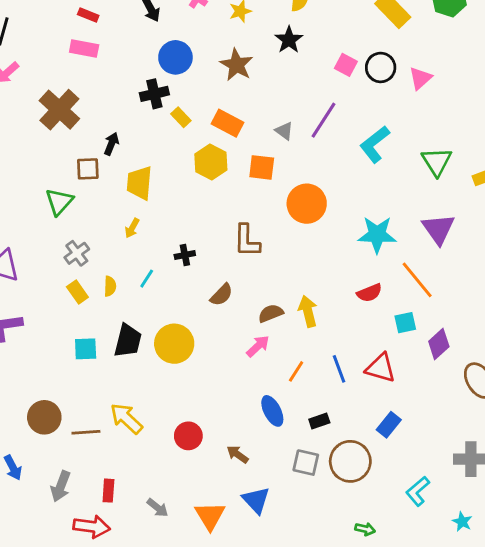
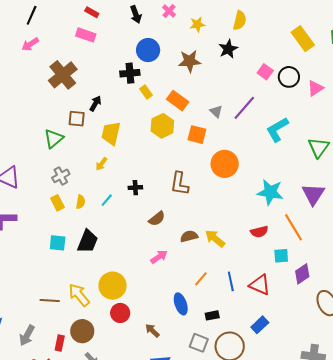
brown star: (237, 65) -> (190, 61), turned 30
yellow arrow: (308, 311) -> (215, 239), turned -45
yellow circle: (174, 344) -> (113, 286), moved
pink arrow: (258, 346) -> (159, 257), moved
brown circle: (44, 417) -> (82, 331), moved

